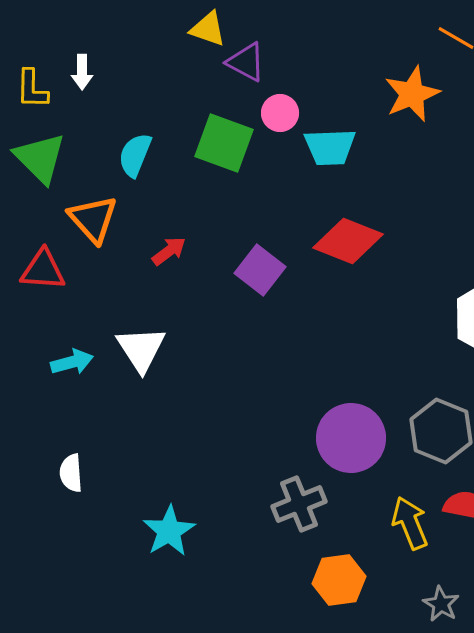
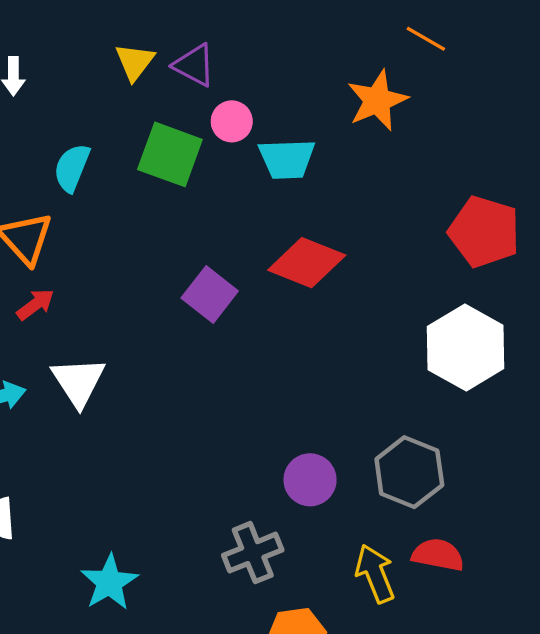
yellow triangle: (208, 29) -> (135, 62), moved, turned 48
red arrow: (169, 251) -> (35, 304), moved
purple circle: (351, 438) -> (310, 480), size x0.7

